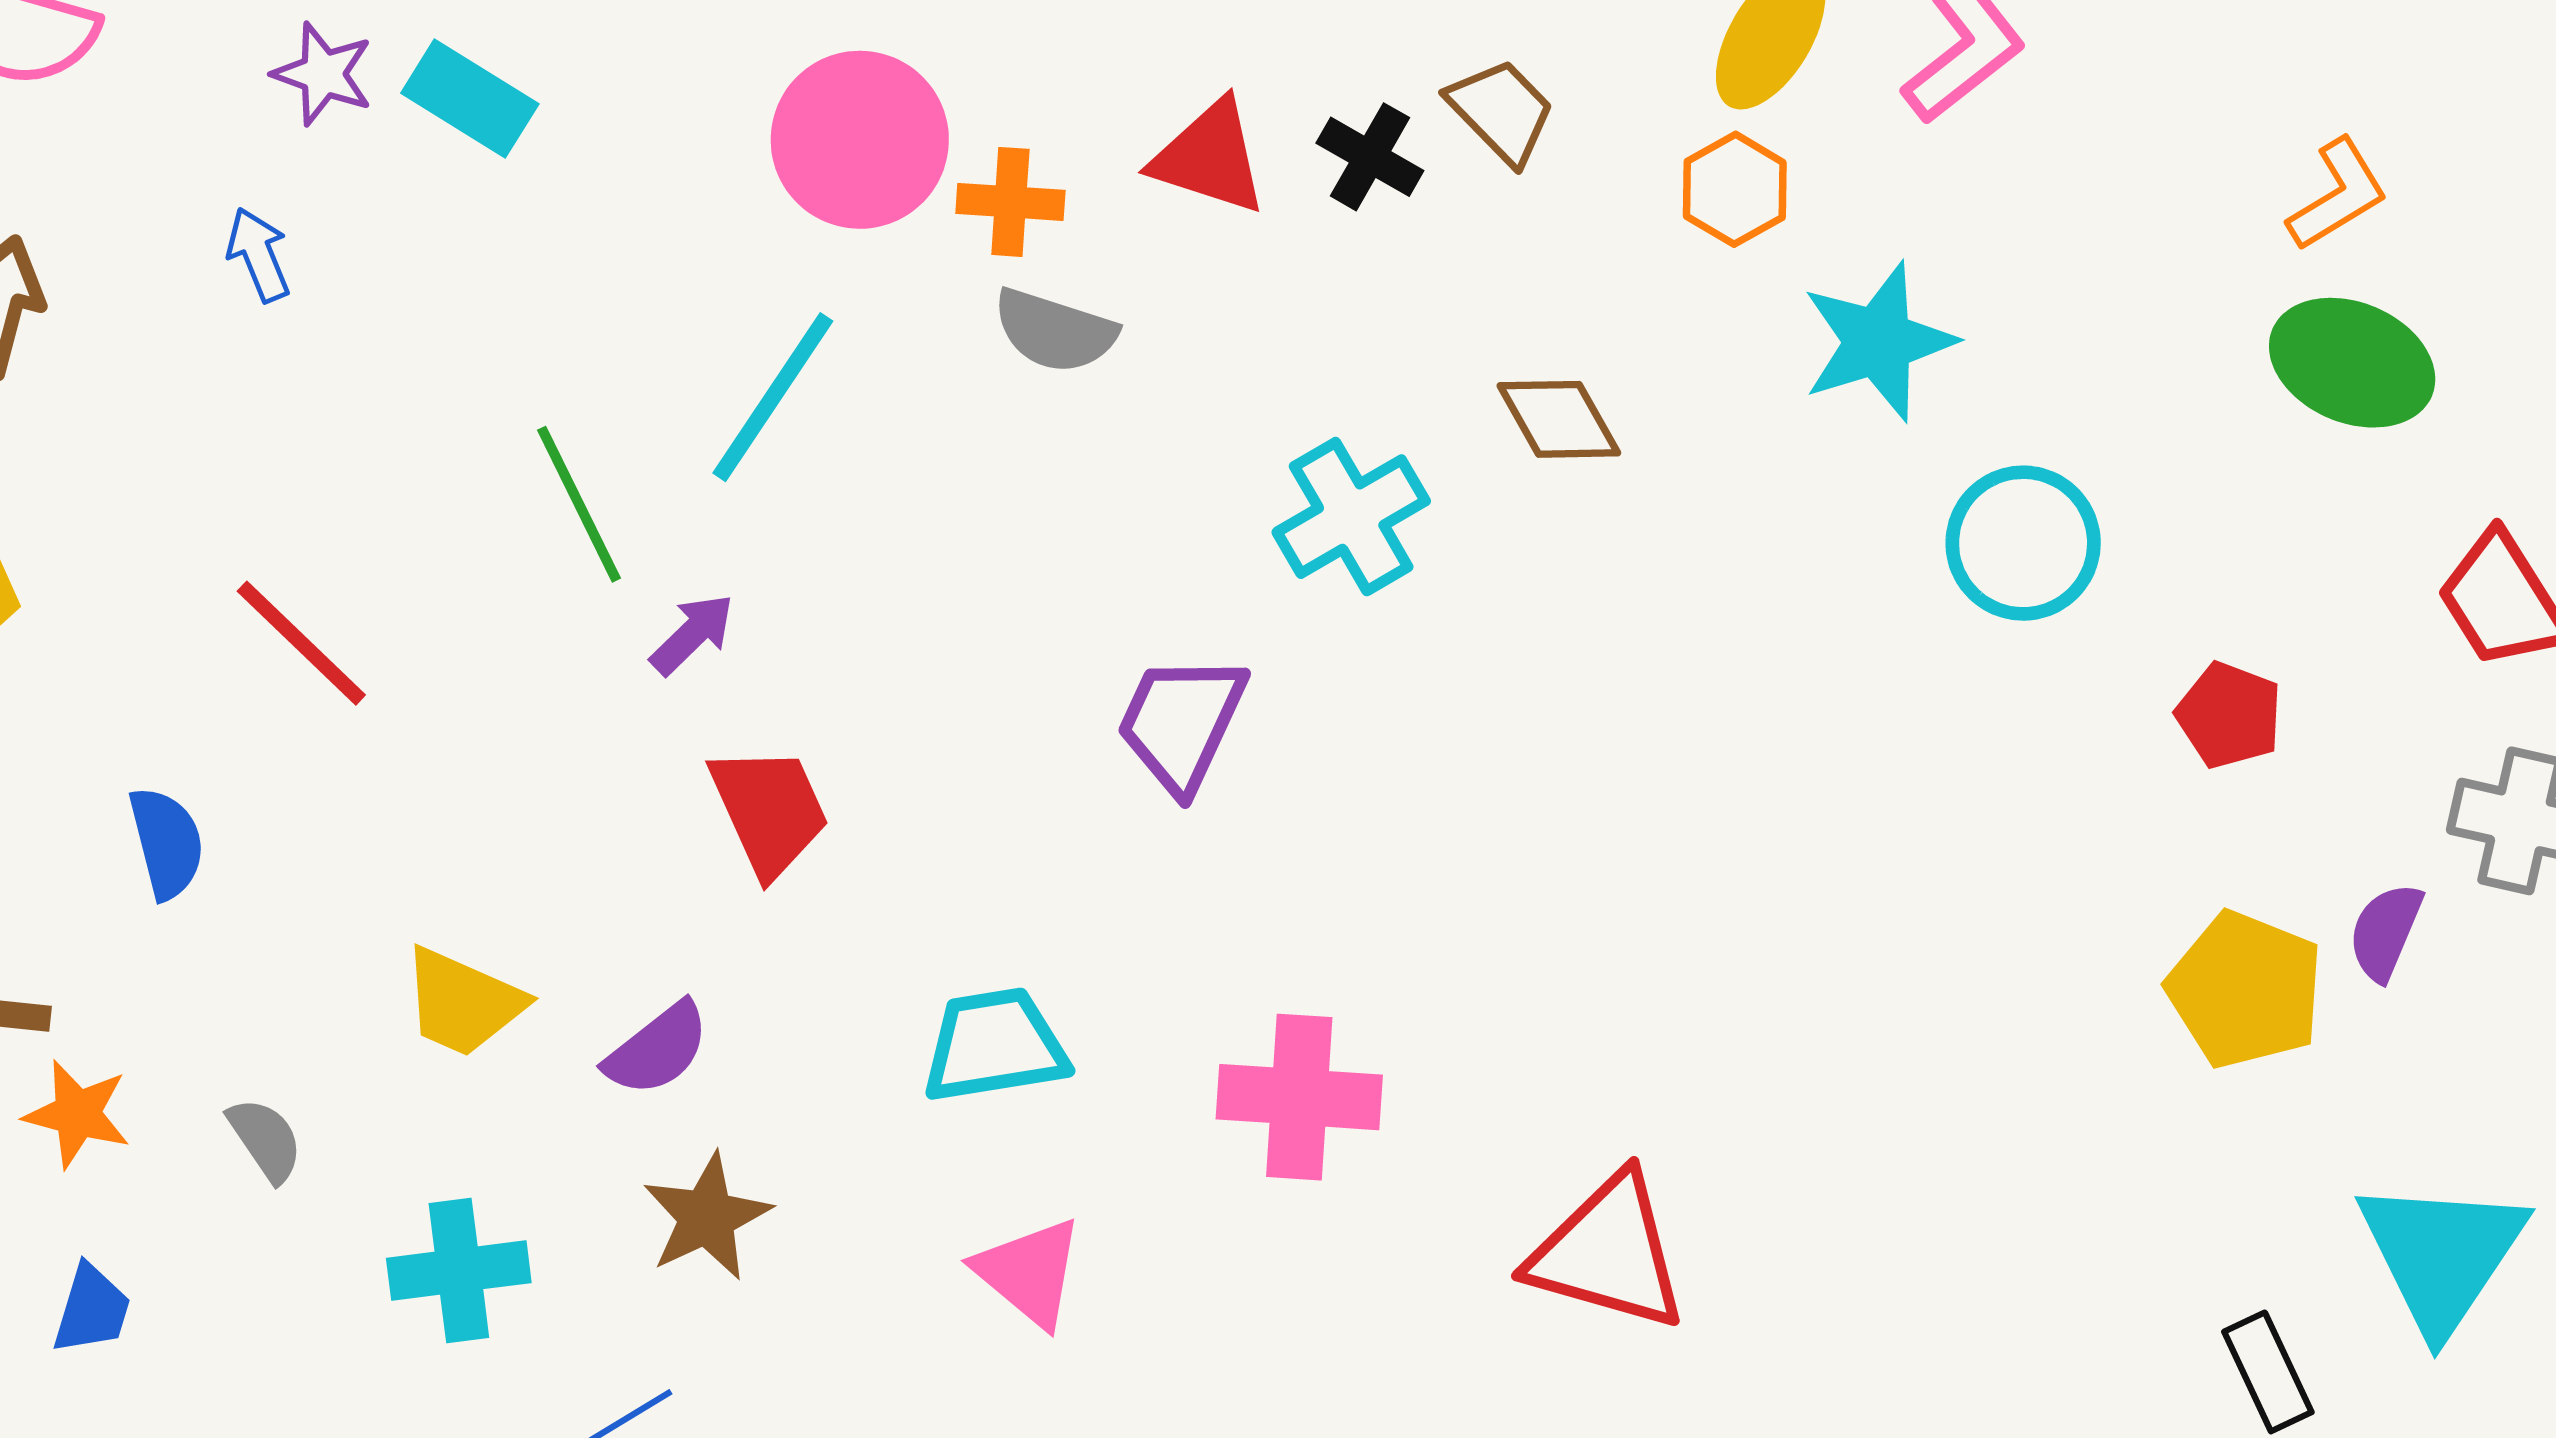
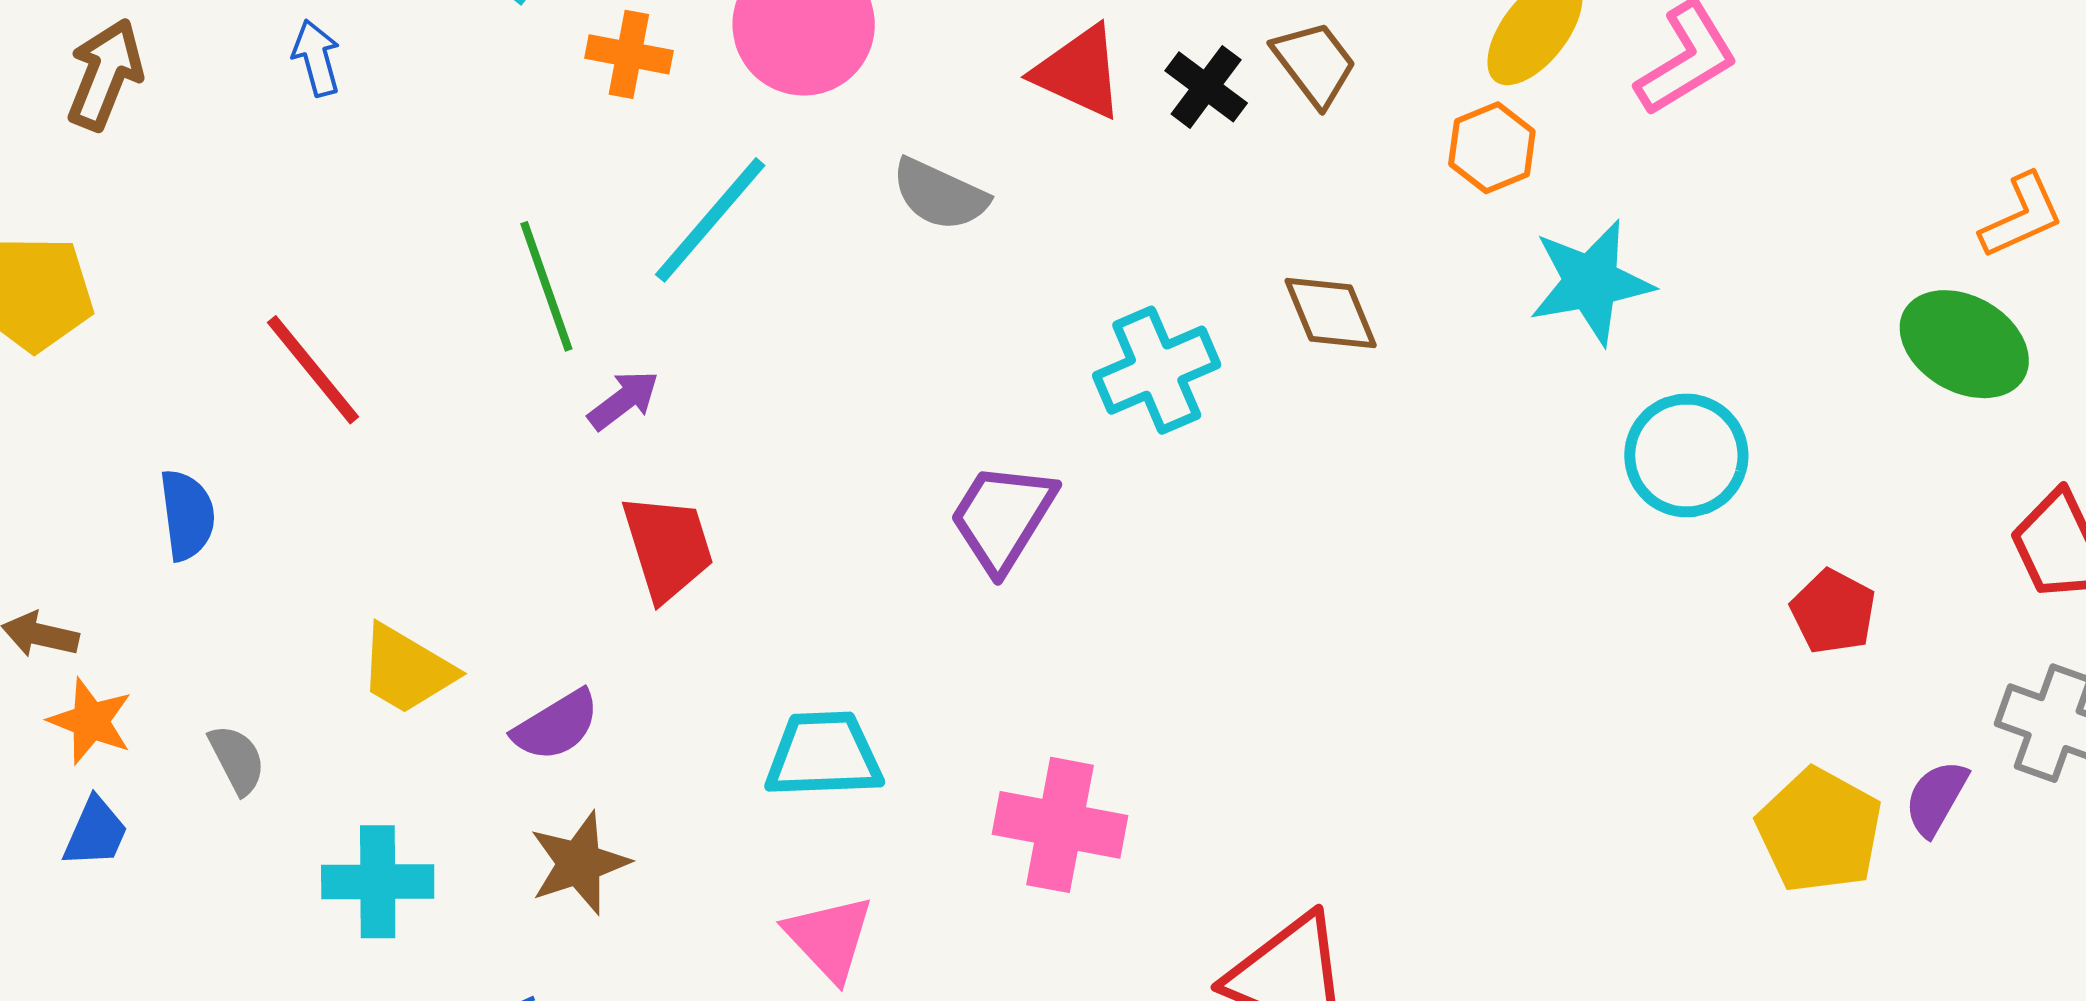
orange L-shape: (2338, 195) -> (2022, 216), moved
orange cross: (1010, 202) -> (629, 54), moved
blue trapezoid: (92, 1309) -> (96, 832), moved

